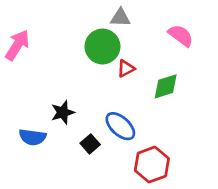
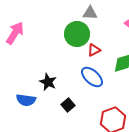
black star: (63, 112) -> (48, 82), turned -30
blue ellipse: (120, 126) -> (92, 77), moved

